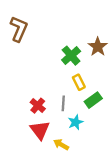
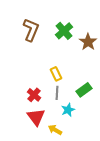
brown L-shape: (19, 29) -> (31, 30), moved
green cross: (71, 56) -> (64, 31), moved
yellow rectangle: (79, 82) -> (56, 74), moved

